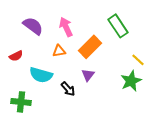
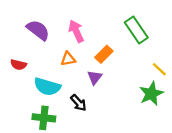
orange rectangle: (90, 47) -> (104, 54), size x0.7
red semicircle: (16, 56) -> (18, 65), turned 40
purple triangle: (88, 75) -> (95, 77), moved
green cross: (21, 102) -> (44, 118), moved

